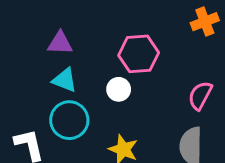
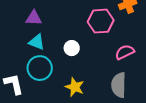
pink hexagon: (139, 54) -> (101, 21), moved
pink semicircle: (200, 95) -> (125, 52), turned 36

